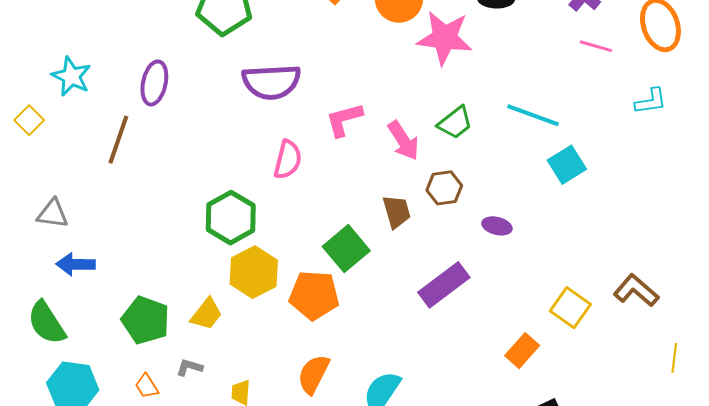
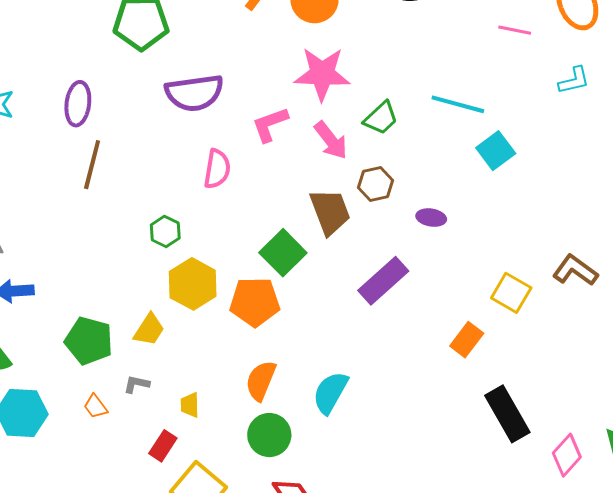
pink star: (445, 38) -> (322, 74), moved
brown line: (118, 140) -> (92, 165), moved
brown trapezoid: (397, 212) -> (330, 212), size x1.4
green hexagon: (231, 218) -> (165, 231), size x0.6

